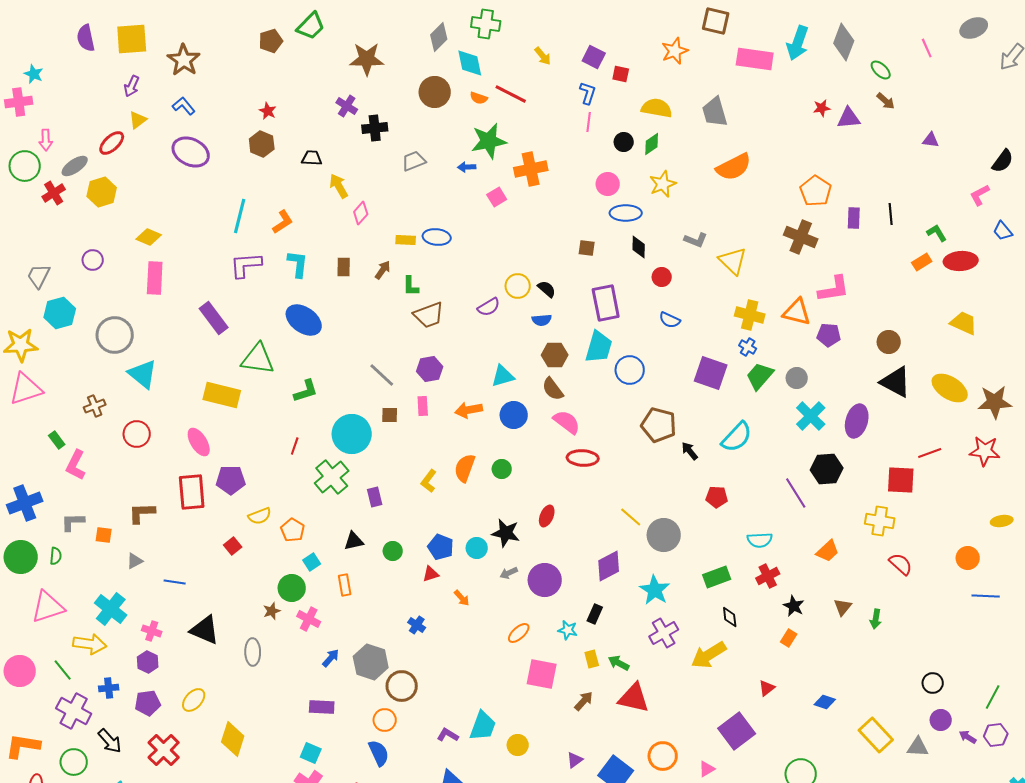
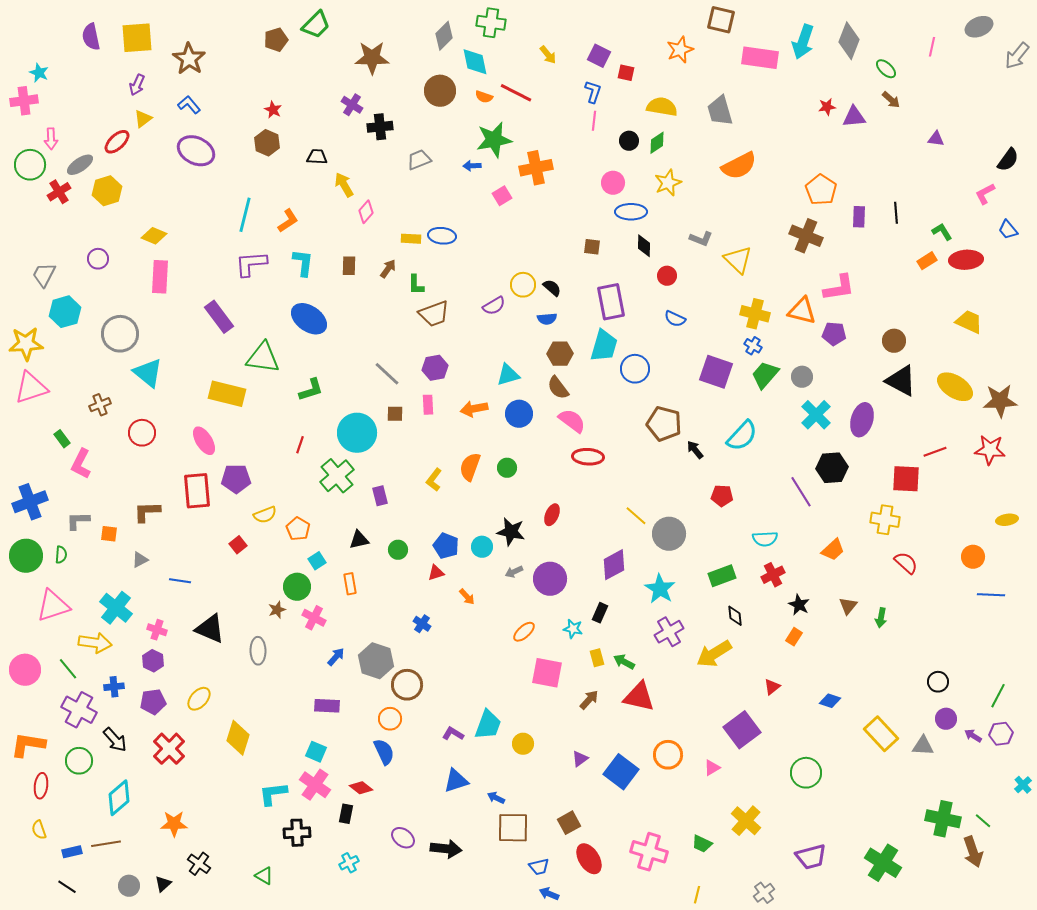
pink line: (927, 48) -> (932, 47), turned 36

